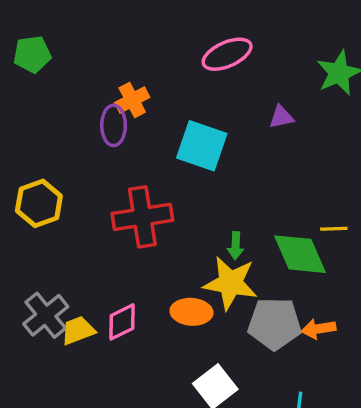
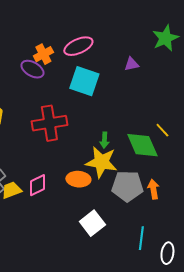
pink ellipse: (227, 54) -> (78, 46), moved
purple ellipse: (114, 125) -> (32, 69), turned -60
yellow line: (334, 229) -> (162, 130), turned 49
orange arrow: (319, 329) -> (153, 189), turned 90

